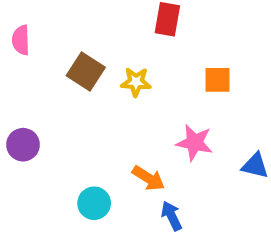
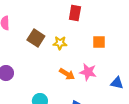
orange arrow: (148, 178) -> (67, 74), moved

